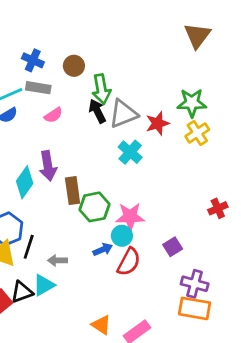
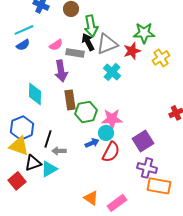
gray rectangle: (38, 88) -> (75, 53), moved
green star: (192, 103) -> (144, 33), moved
purple arrow: (48, 166) -> (61, 71), moved
cyan diamond: (25, 182) -> (35, 94), turned -35
black line: (29, 247) -> (48, 139), moved
purple square: (173, 247) -> (143, 141), size x1.5
purple cross: (195, 284) -> (147, 168), moved
black triangle: (22, 292) -> (33, 163), moved

